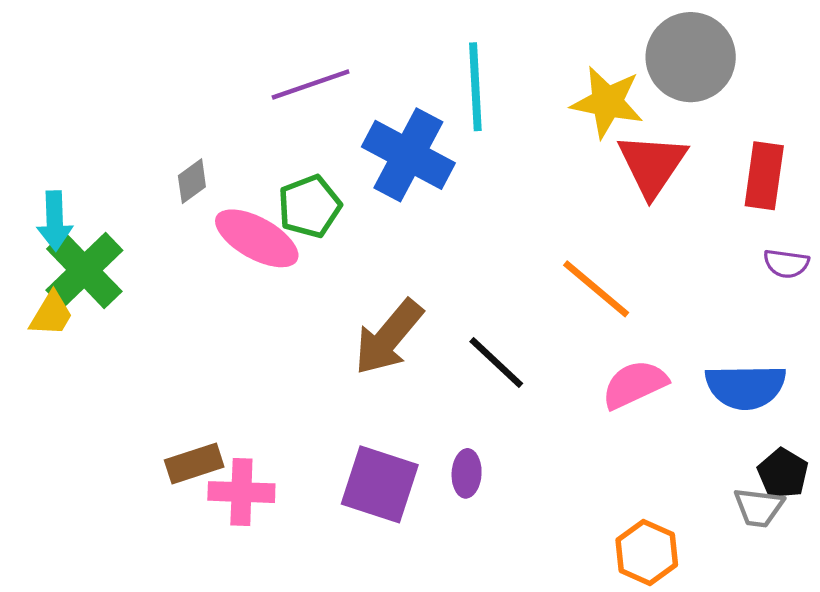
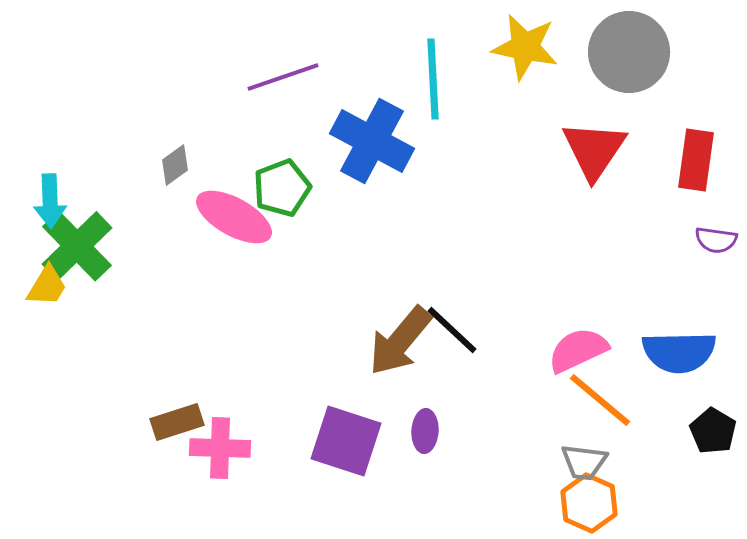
yellow star: (607, 102) -> (525, 47), moved
orange line: (596, 289) -> (600, 400), moved
brown arrow: (389, 337) -> (400, 341), moved
gray trapezoid: (759, 507) -> (584, 462), moved

